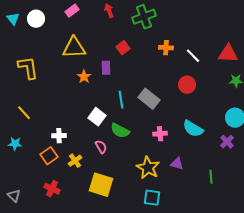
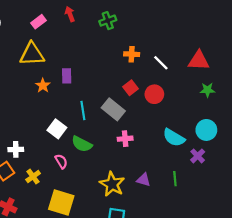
pink rectangle: (72, 11) -> (38, 22), moved
green cross: (144, 17) -> (108, 21), size x0.7
red square: (123, 48) -> (131, 88), moved
cyan semicircle: (193, 129) -> (174, 138), moved
pink cross: (160, 134) -> (125, 139), moved
green line: (211, 177) -> (175, 179), moved

